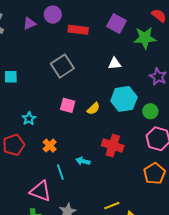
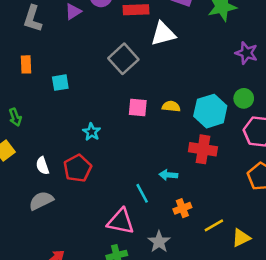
white triangle: (115, 64) -> (163, 34), moved, size x1.5
cyan hexagon: (124, 99) -> (210, 111), moved
yellow semicircle: (93, 109) -> (171, 106), turned -120
orange cross: (50, 146) -> (182, 208), moved, turned 32

